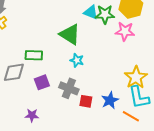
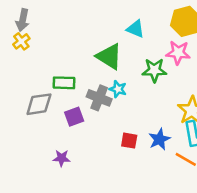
green star: (105, 14) -> (154, 70), moved
gray cross: (69, 88) -> (99, 98), moved

